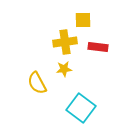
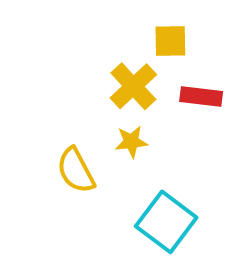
yellow cross: (65, 42) -> (133, 86), turned -35

